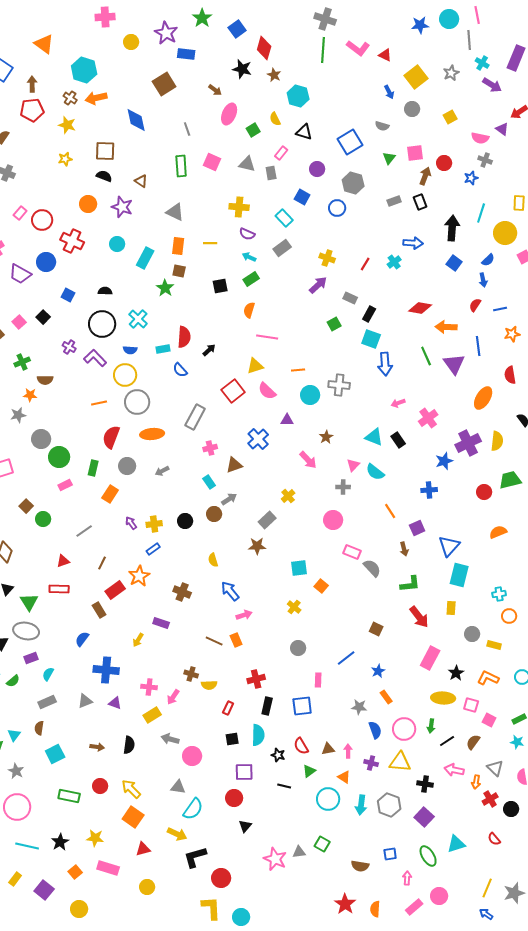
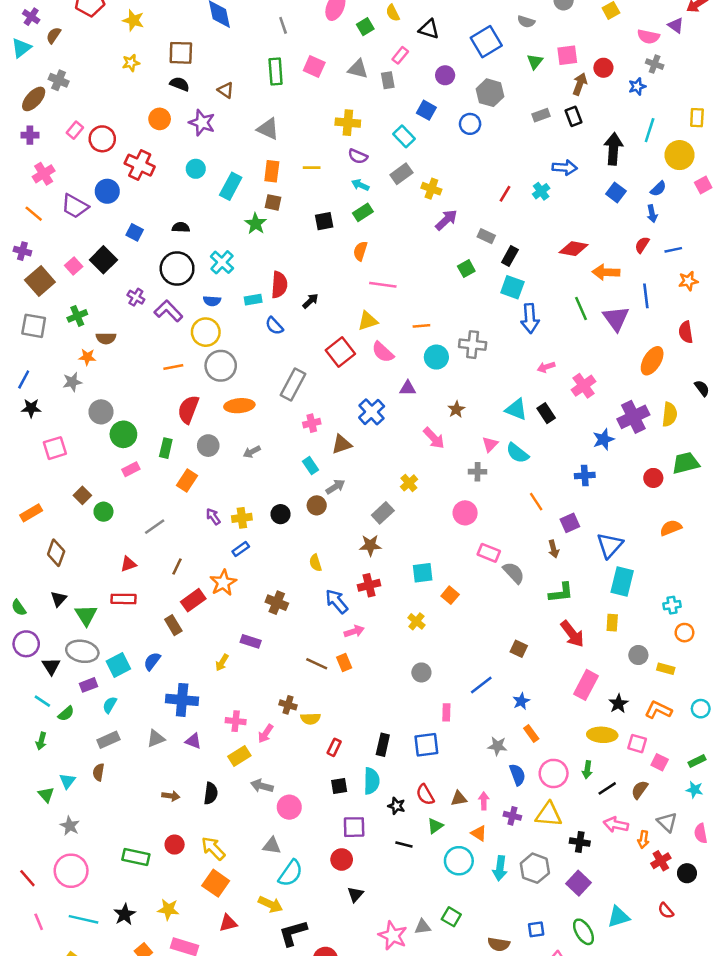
yellow cross: (327, 258) -> (431, 189), moved
black square: (43, 317) -> (103, 260), size x1.5
red cross: (256, 679) -> (369, 585), moved
cyan square: (55, 754) -> (118, 665), moved

